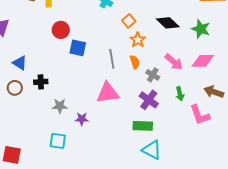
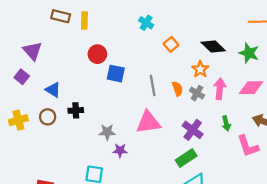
orange star: (138, 40) -> (200, 69), moved
pink arrow: (174, 62) -> (220, 89), turned -126
gray cross: (153, 75) -> (197, 93), moved
gray star: (60, 106) -> (107, 132), moved
green rectangle: (143, 126) -> (186, 158), turned -36

